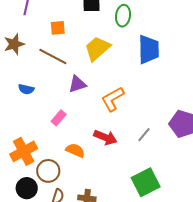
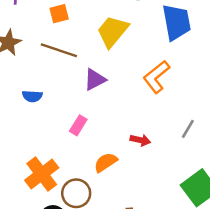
orange L-shape: (113, 99) -> (156, 77), moved
red arrow: (105, 137) -> (140, 140), size x0.7
orange semicircle: (75, 150) -> (106, 162), turned -48

